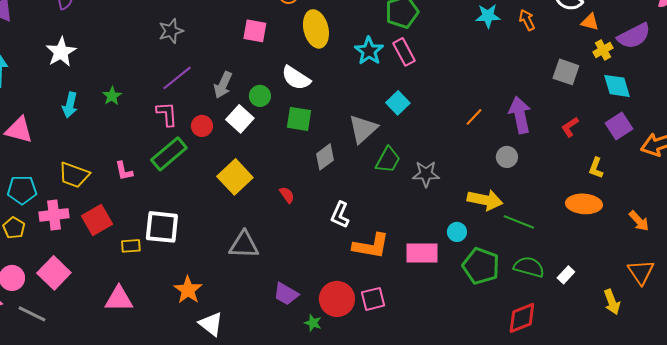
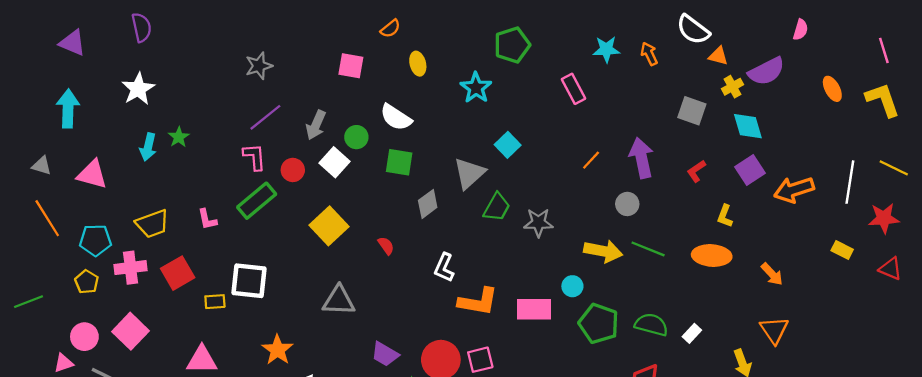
yellow ellipse: (316, 29) -> (418, 64), size x0.6
pink rectangle: (404, 52) -> (574, 89), moved
green star: (112, 96) -> (179, 137), moved
yellow trapezoid: (74, 175) -> (152, 224), turned -40
green line: (519, 222) -> (648, 249), moved

